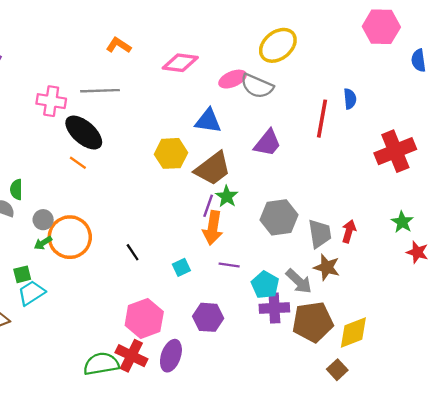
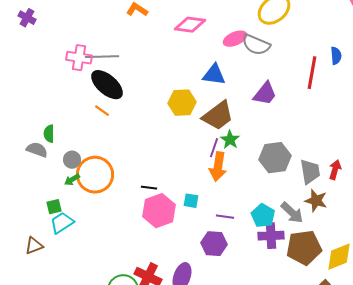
gray line: (100, 91) -> (102, 57), moved
black line: (133, 252) -> (149, 188), turned -49
purple line: (229, 265) -> (225, 217), moved
cyan square: (181, 267) -> (191, 201), turned 35
pink hexagon: (144, 318) -> (159, 211), moved

